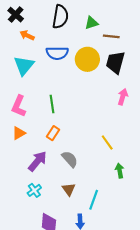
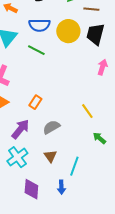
green line: (52, 104) -> (36, 50), moved, turned -54
gray semicircle: (70, 159) -> (51, 127), turned -78
green arrow: (120, 171) -> (99, 138), turned -40
cyan cross: (34, 190) -> (17, 157), size x1.5

